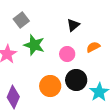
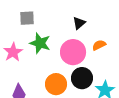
gray square: (21, 20) -> (27, 18), turned 35
pink circle: (67, 54) -> (73, 52), size x1.6

